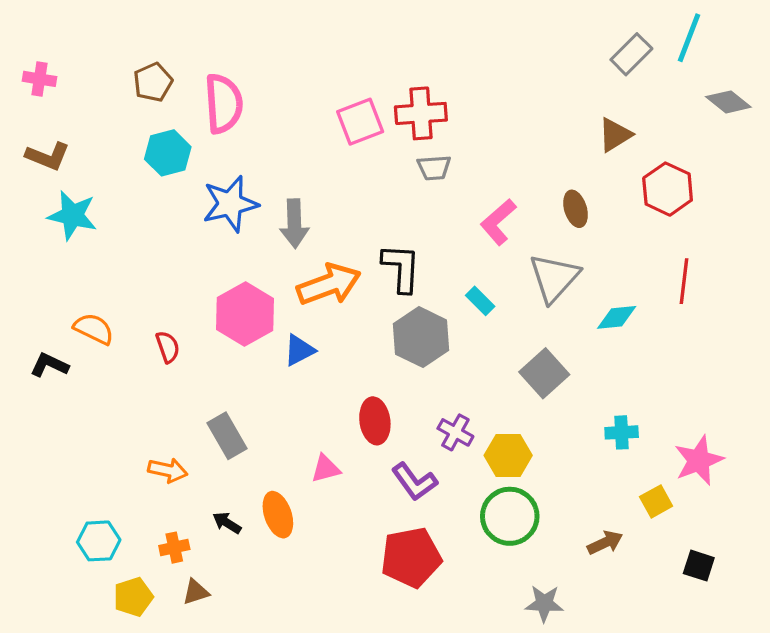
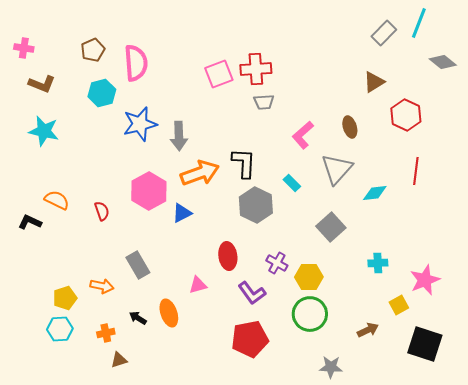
brown L-shape: (48, 156) -> (42, 84), moved
black square: (699, 566) -> (425, 344), size x1.8
yellow pentagon: (133, 597) -> (65, 298), moved

